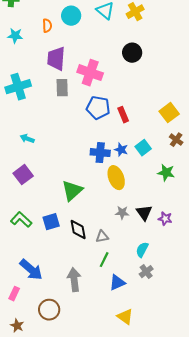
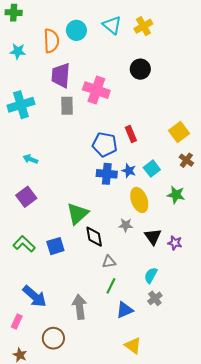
orange semicircle: (47, 26) -> (51, 41), size x1.6
blue pentagon: (98, 108) -> (105, 144), moved
yellow ellipse: (116, 178) -> (139, 200), moved
gray star: (122, 213) -> (126, 225), moved
black diamond: (78, 230) -> (94, 237), moved

